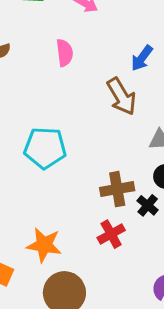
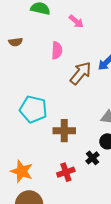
brown arrow: (121, 96) -> (81, 73), moved, turned -120
brown cross: (117, 189) -> (64, 131), moved

